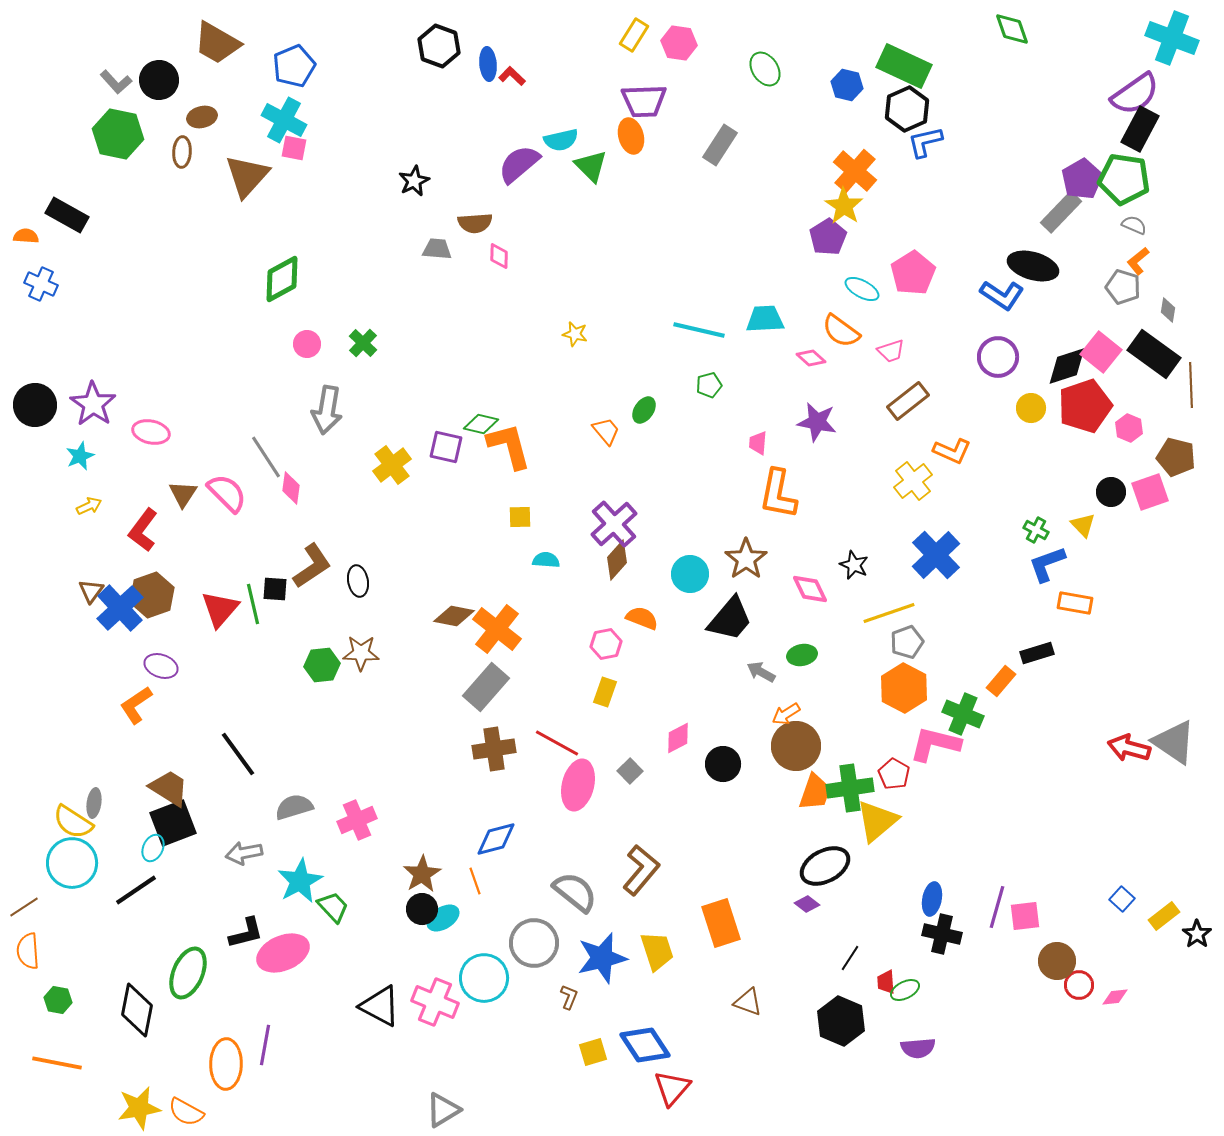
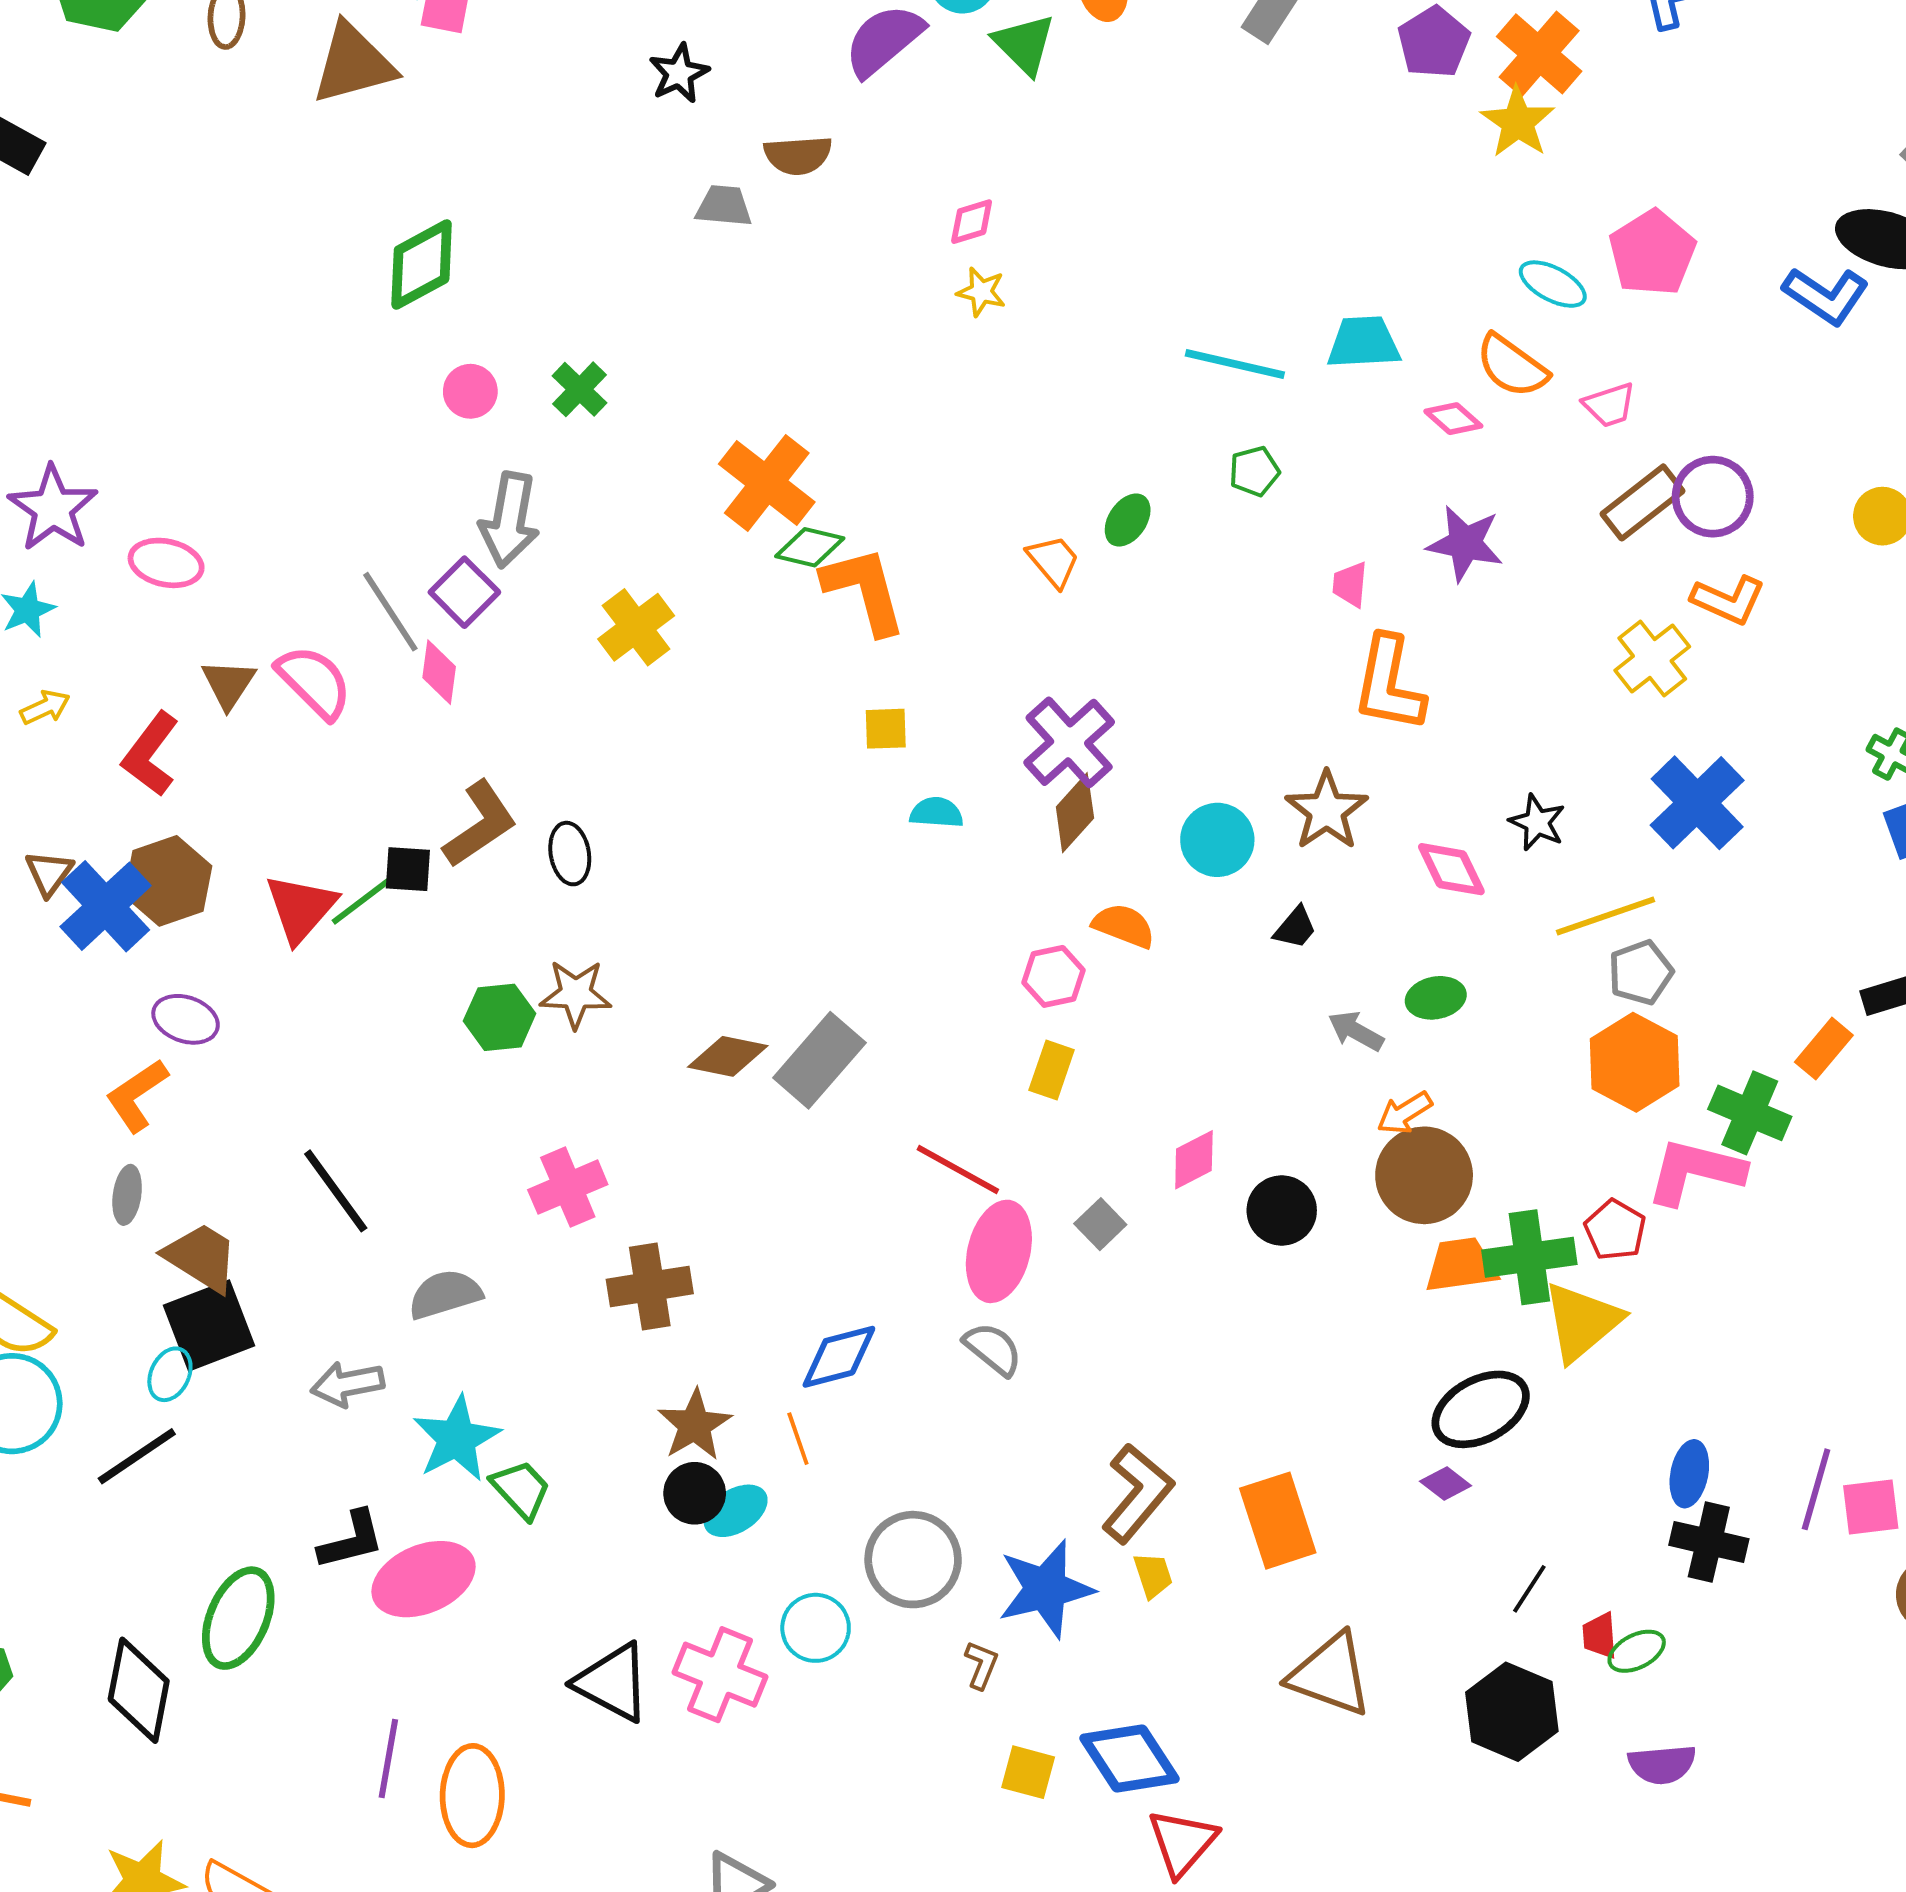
brown triangle: (247, 176) -> (353, 64), turned 33
purple pentagon: (828, 237) -> (1434, 42), moved
pink diamond: (499, 256) -> (972, 222), moved, turned 72
yellow star: (575, 334) -> (981, 292), moved
purple circle: (998, 357) -> (1713, 497), moved
purple square: (446, 447) -> (464, 592), moved, turned 32
green line: (253, 604) -> (365, 898), turned 66
brown diamond: (454, 616) -> (728, 1056), moved
black trapezoid: (730, 619) -> (1295, 928), size x0.5
orange cross: (497, 629) -> (767, 483), moved
brown cross: (494, 749) -> (650, 1287), moved
orange trapezoid: (815, 792) -> (1461, 1265), turned -117
gray ellipse: (94, 803) -> (127, 1195), moved
pink cross: (357, 820) -> (568, 1187), moved
brown L-shape: (641, 870) -> (1137, 1493), moved
gray semicircle: (575, 892) -> (993, 1349), moved, size x0.7
yellow trapezoid: (657, 951) -> (1153, 1575), size x0.6
cyan circle: (484, 978) -> (816, 1628), size x0.7
brown triangle: (748, 1002) -> (1330, 1675), size x1.6
yellow square: (593, 1052) -> (1028, 1772), turned 32
orange ellipse: (226, 1064) -> (472, 1796), moved

